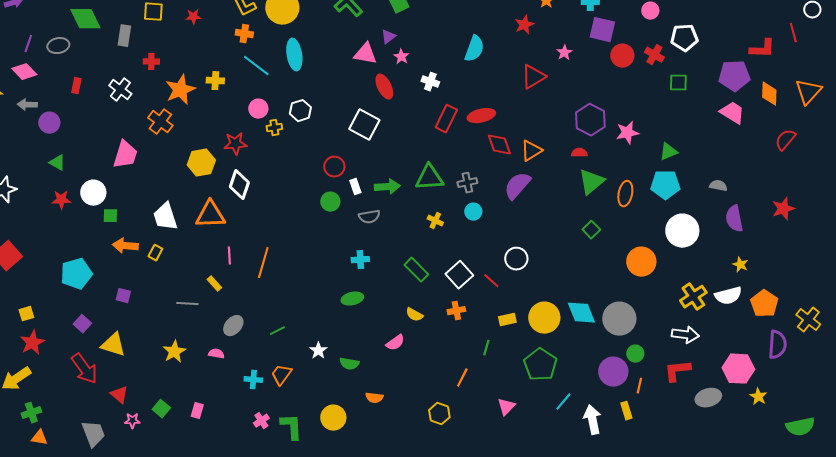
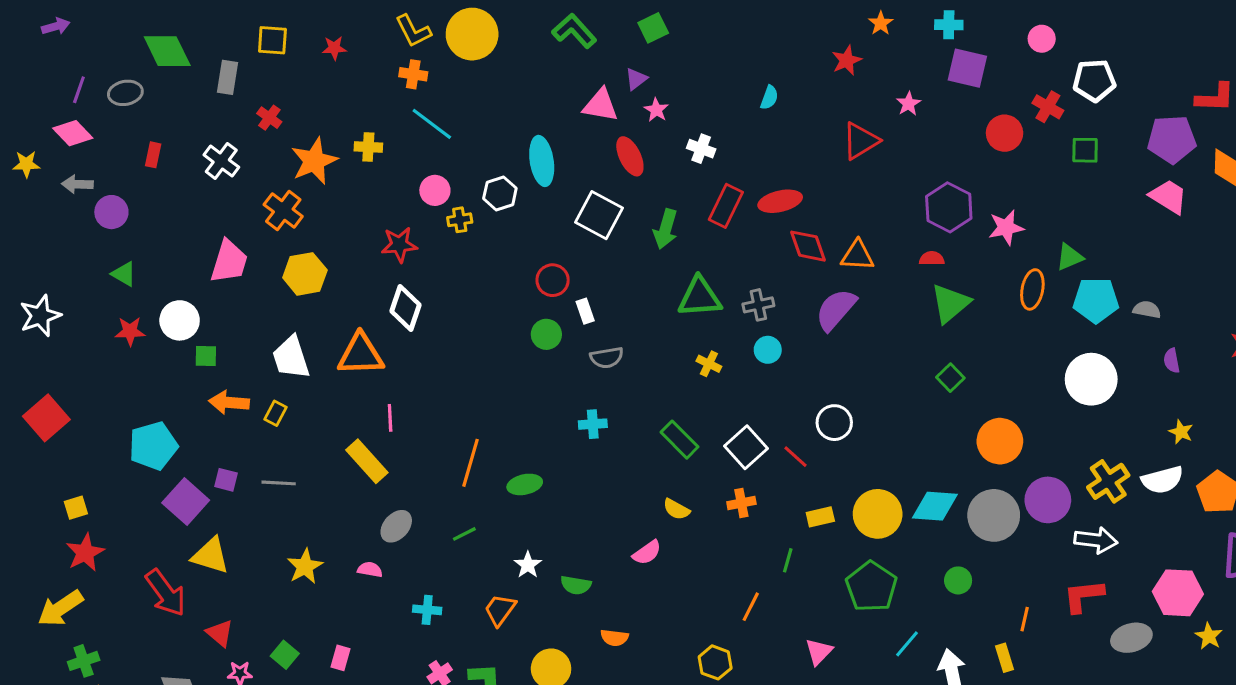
cyan semicircle: (474, 49) -> (769, 98), size x0.6
cyan ellipse: (294, 55) -> (542, 161), moved
red circle: (622, 56) -> (1005, 133), moved
red cross: (151, 62) -> (269, 118), turned 35
orange triangle: (531, 151) -> (857, 255), turned 35
yellow hexagon: (201, 163) -> (305, 274), moved
cyan pentagon: (665, 185) -> (1096, 300), moved
green arrow: (387, 187) -> (666, 229), moved, turned 110
orange ellipse: (625, 194) -> (1032, 289), moved
purple semicircle: (734, 219) -> (1172, 361), size x0.6
orange circle: (641, 262) -> (1000, 441), moved
orange line: (263, 263) -> (471, 463), moved
yellow rectangle: (214, 284) -> (367, 461), size x1.8
green ellipse: (352, 299) -> (525, 484), moved
gray line: (187, 304) -> (279, 483), moved
cyan diamond: (581, 313) -> (935, 506), turned -64
purple square: (82, 324) -> (186, 501), moved, size x1.6
green circle: (635, 354) -> (958, 580), moved
purple circle: (613, 372) -> (1048, 500), moved
orange trapezoid: (281, 375) -> (500, 610), moved

